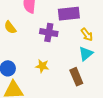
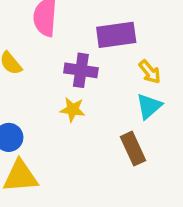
yellow star: (42, 66) -> (73, 110), moved

